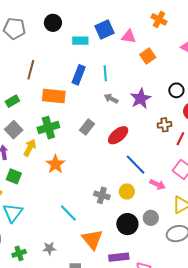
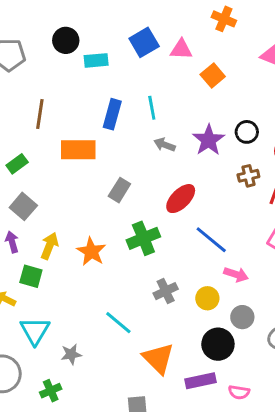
cyan rectangle: (80, 41) -> (96, 60), moved
black circle: (176, 90) -> (247, 132), moved
gray rectangle: (87, 127) -> (119, 190), moved
green cross: (48, 128) -> (143, 238), moved
yellow arrow: (30, 148) -> (49, 246), moved
pink arrow: (157, 184) -> (236, 274), moved
yellow circle: (127, 191) -> (207, 298), moved
gray cross: (102, 195) -> (166, 291), turned -35
black circle: (127, 224) -> (218, 344), moved
gray star: (49, 248) -> (71, 354), moved

